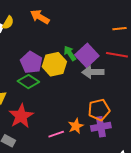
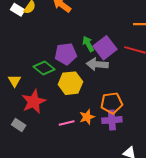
purple pentagon: (31, 62) -> (66, 54), moved, turned 30
yellow hexagon: (54, 64) -> (70, 83), moved
gray arrow: (93, 72) -> (97, 64), moved

